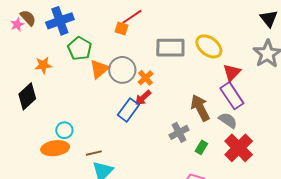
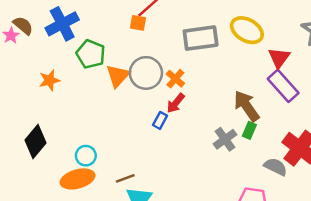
black diamond: (27, 96) -> (35, 142), moved
blue rectangle: (128, 110) -> (160, 120), size x0.6
gray semicircle: (228, 120) -> (275, 167), moved
green rectangle: (201, 147) -> (249, 130), moved

